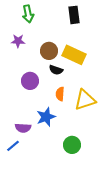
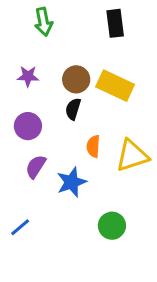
purple star: (18, 41) -> (28, 76), moved
black semicircle: (56, 70) -> (73, 109), moved, turned 88
purple circle: (30, 81) -> (28, 126), moved
purple semicircle: (23, 128) -> (36, 167), moved, turned 119

